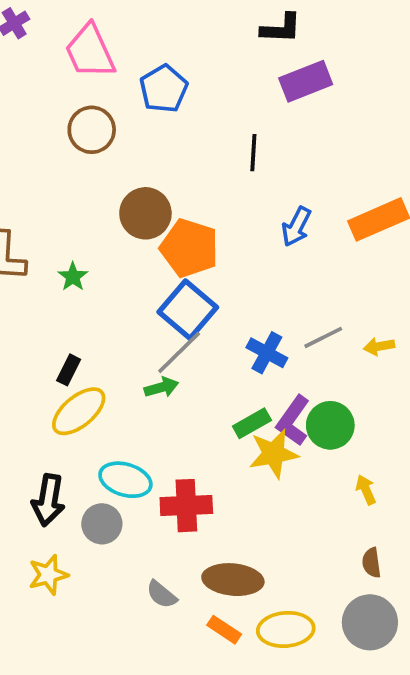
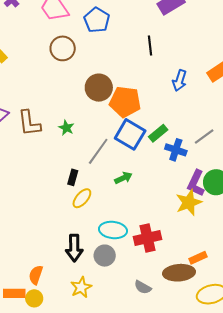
gray line: (179, 352) -> (98, 151), moved
yellow ellipse: (79, 411) -> (82, 198), size x0.7
green rectangle: (252, 423) -> (158, 133), moved
orange rectangle: (224, 630) -> (198, 258), moved, turned -48

